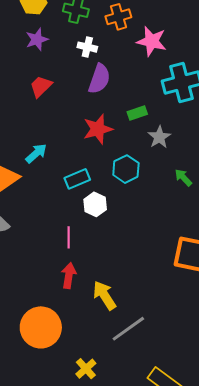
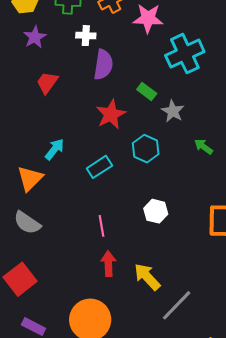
green rectangle: (137, 113) -> (147, 92), turned 66
white hexagon: (95, 204) -> (156, 211), moved

